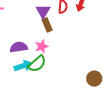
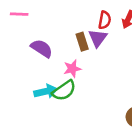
purple triangle: (43, 11) -> (98, 38), moved
purple semicircle: (19, 47) -> (42, 48), moved, turned 36

